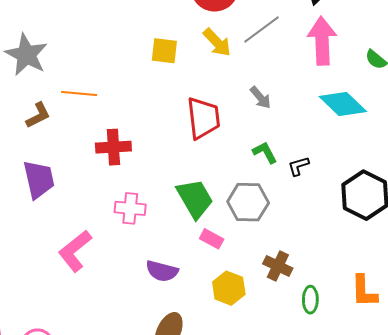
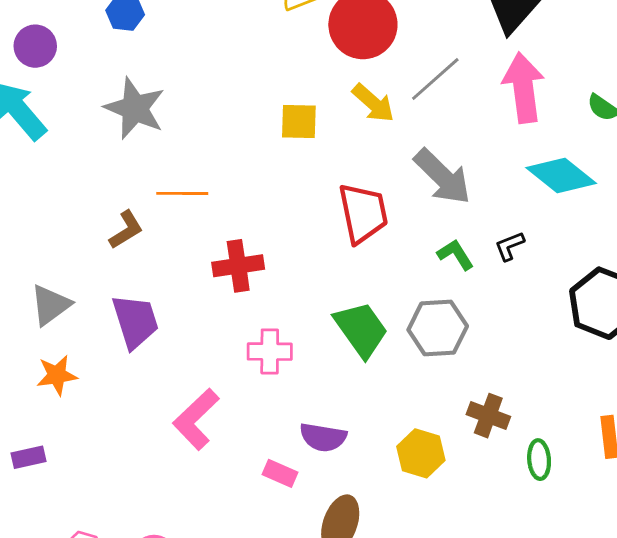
gray star: (26, 55) -> (135, 108), moved
gray arrow: (260, 98) -> (442, 177), size x1.8
black L-shape: (298, 166) -> (510, 246), moved
pink rectangle: (212, 239) -> (280, 473), moved

